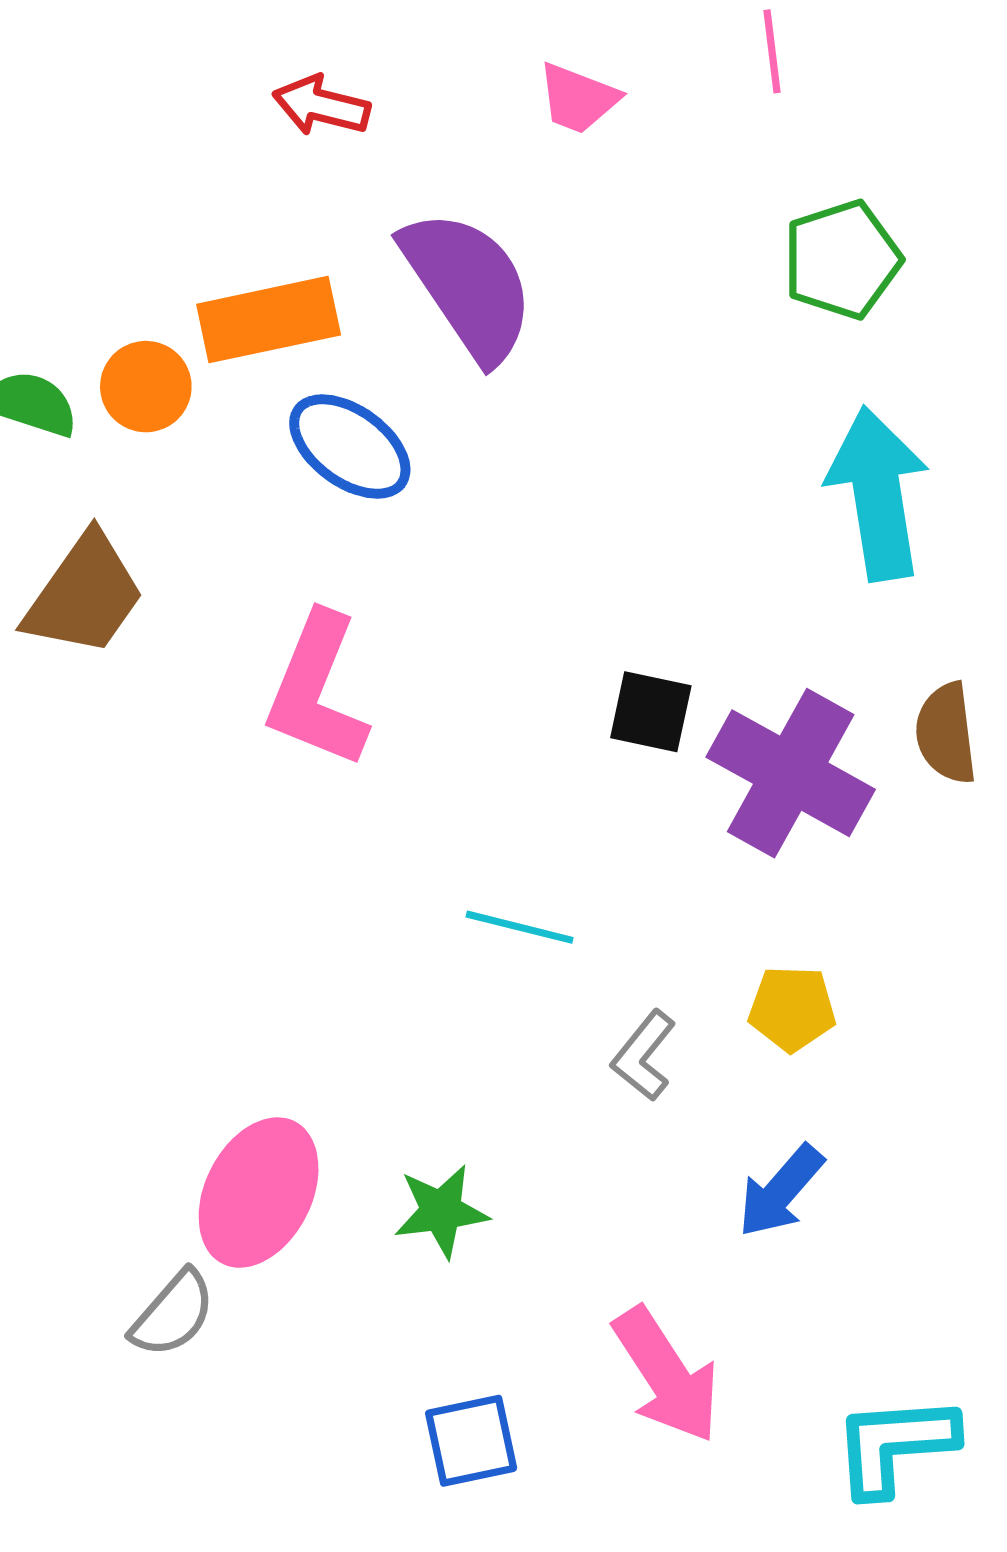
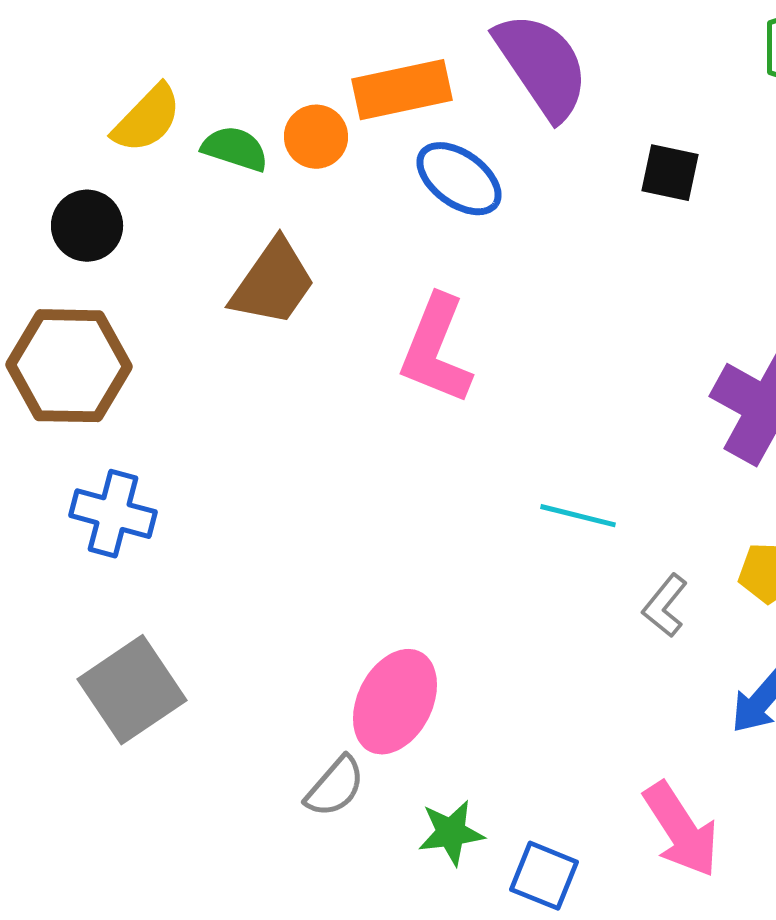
black square: (651, 712) -> (670, 173), moved
green star: (441, 1211) -> (451, 833), moved
blue square: (471, 1441) -> (544, 876), turned 34

